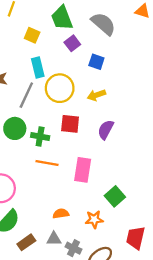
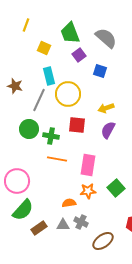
yellow arrow: (96, 95) -> (106, 108), moved
orange star: (94, 219) -> (88, 191), moved
gray cross: (73, 248) -> (81, 222), moved

